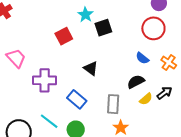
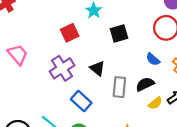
black square: (103, 28) -> (119, 33), moved
purple cross: (45, 80) -> (62, 68), moved, turned -35
gray rectangle: (113, 104) -> (119, 87), moved

